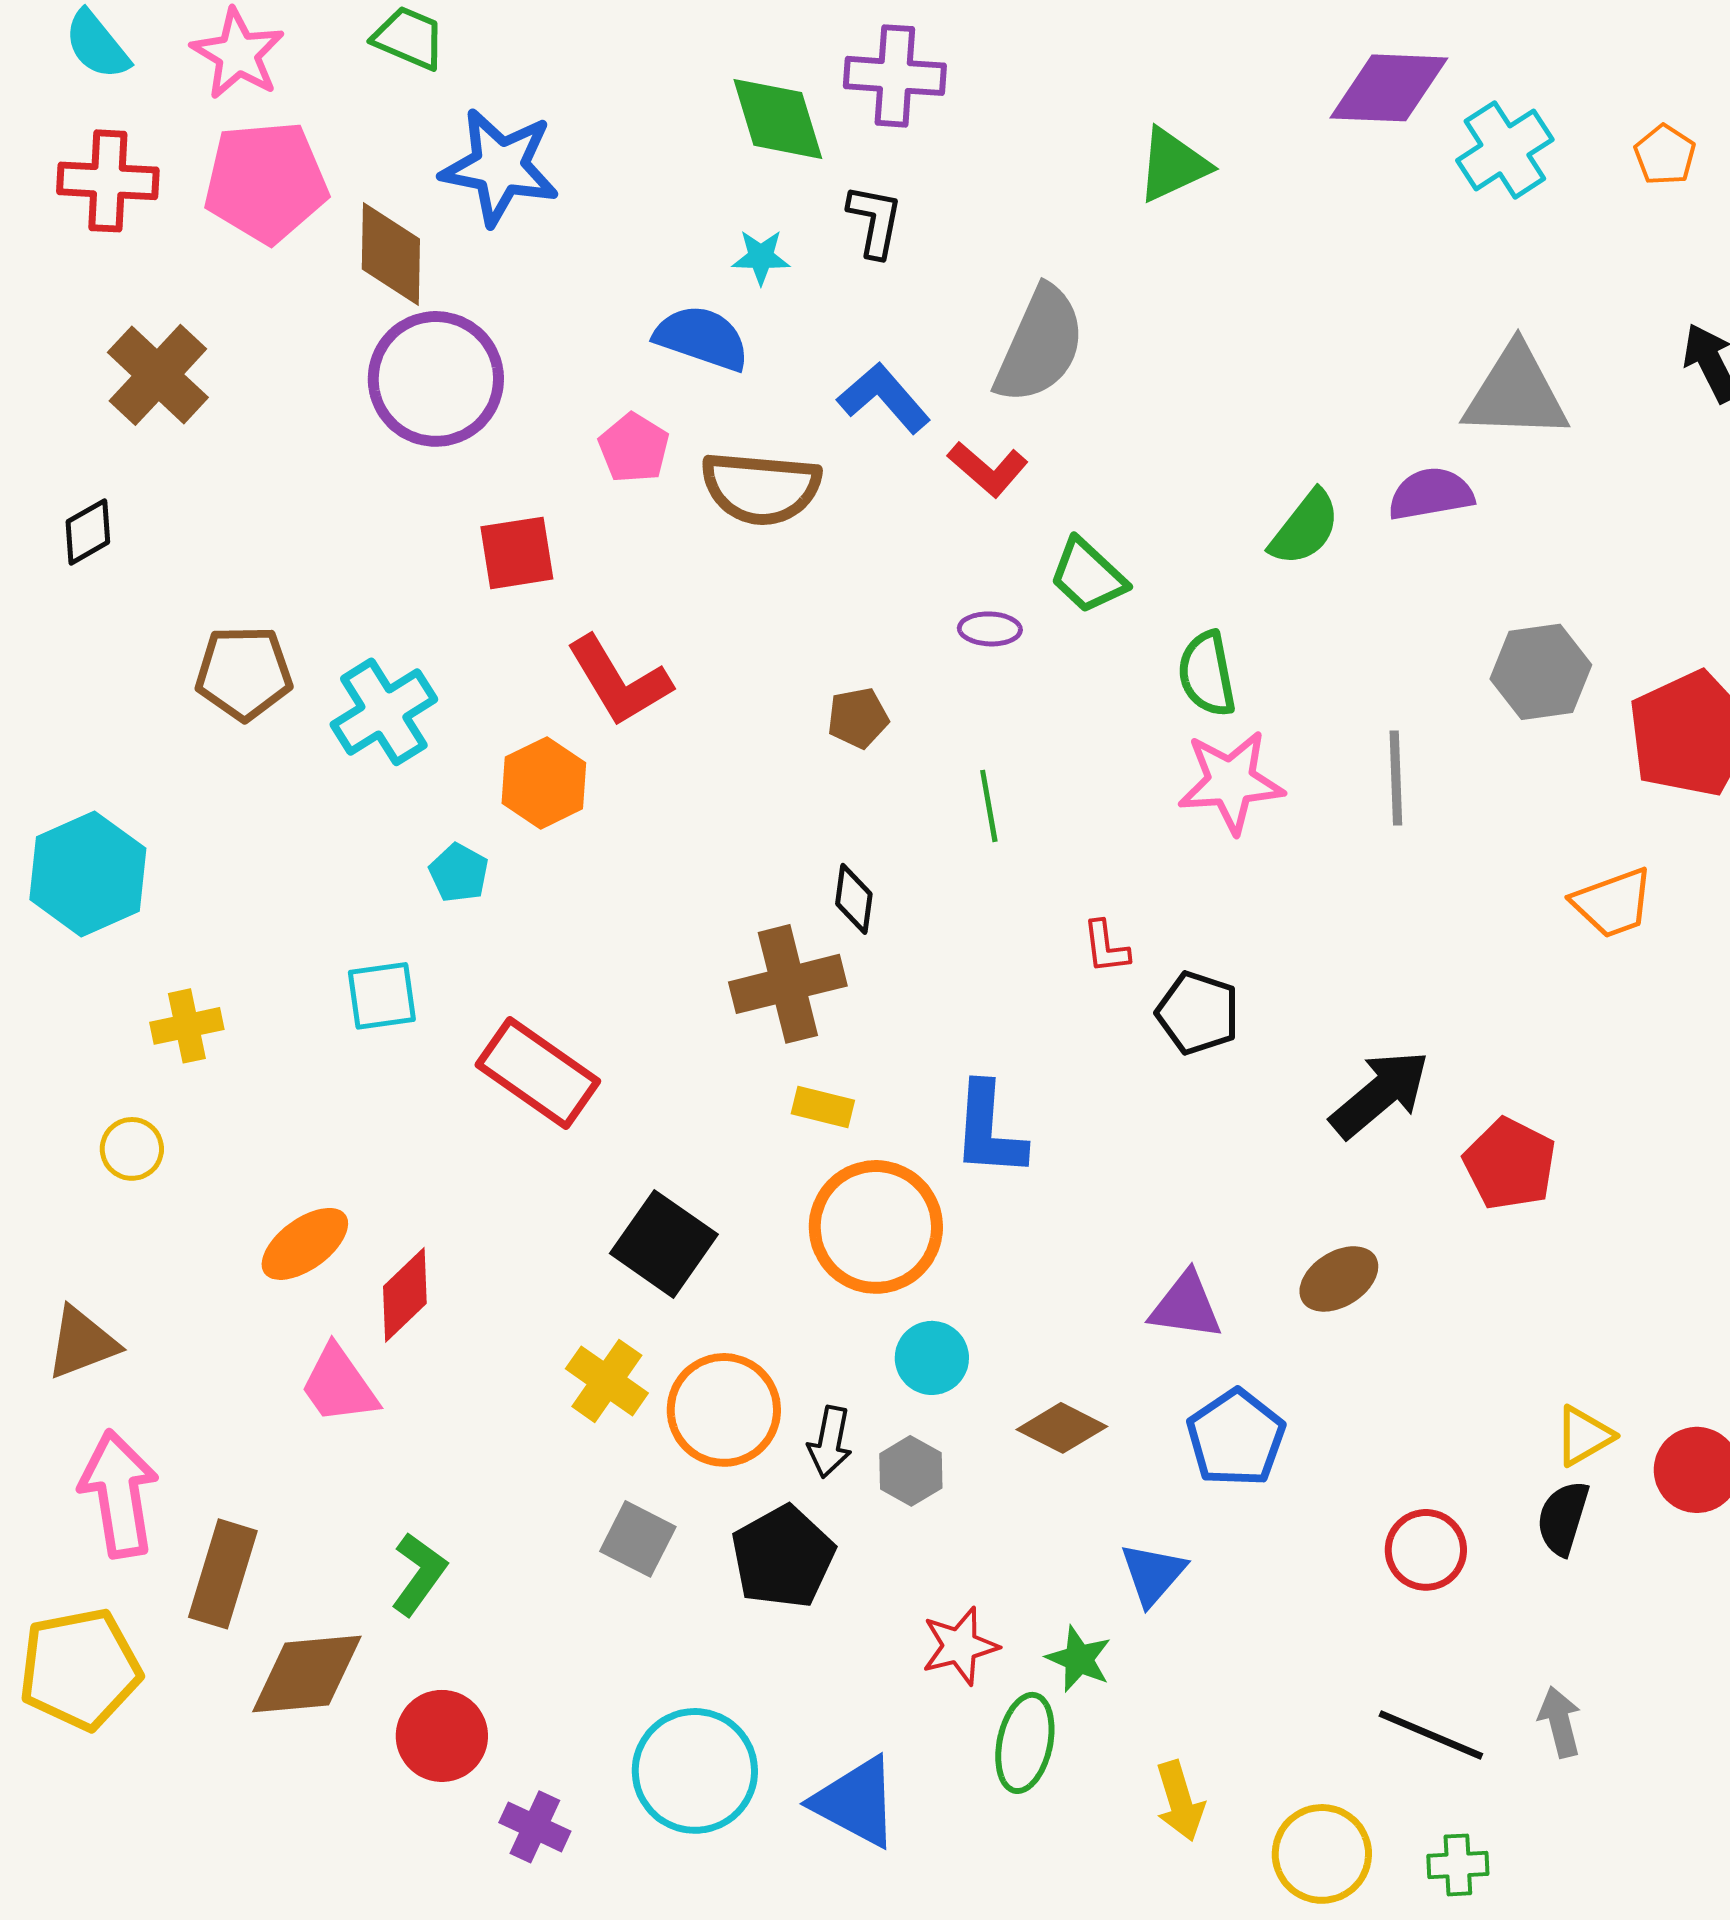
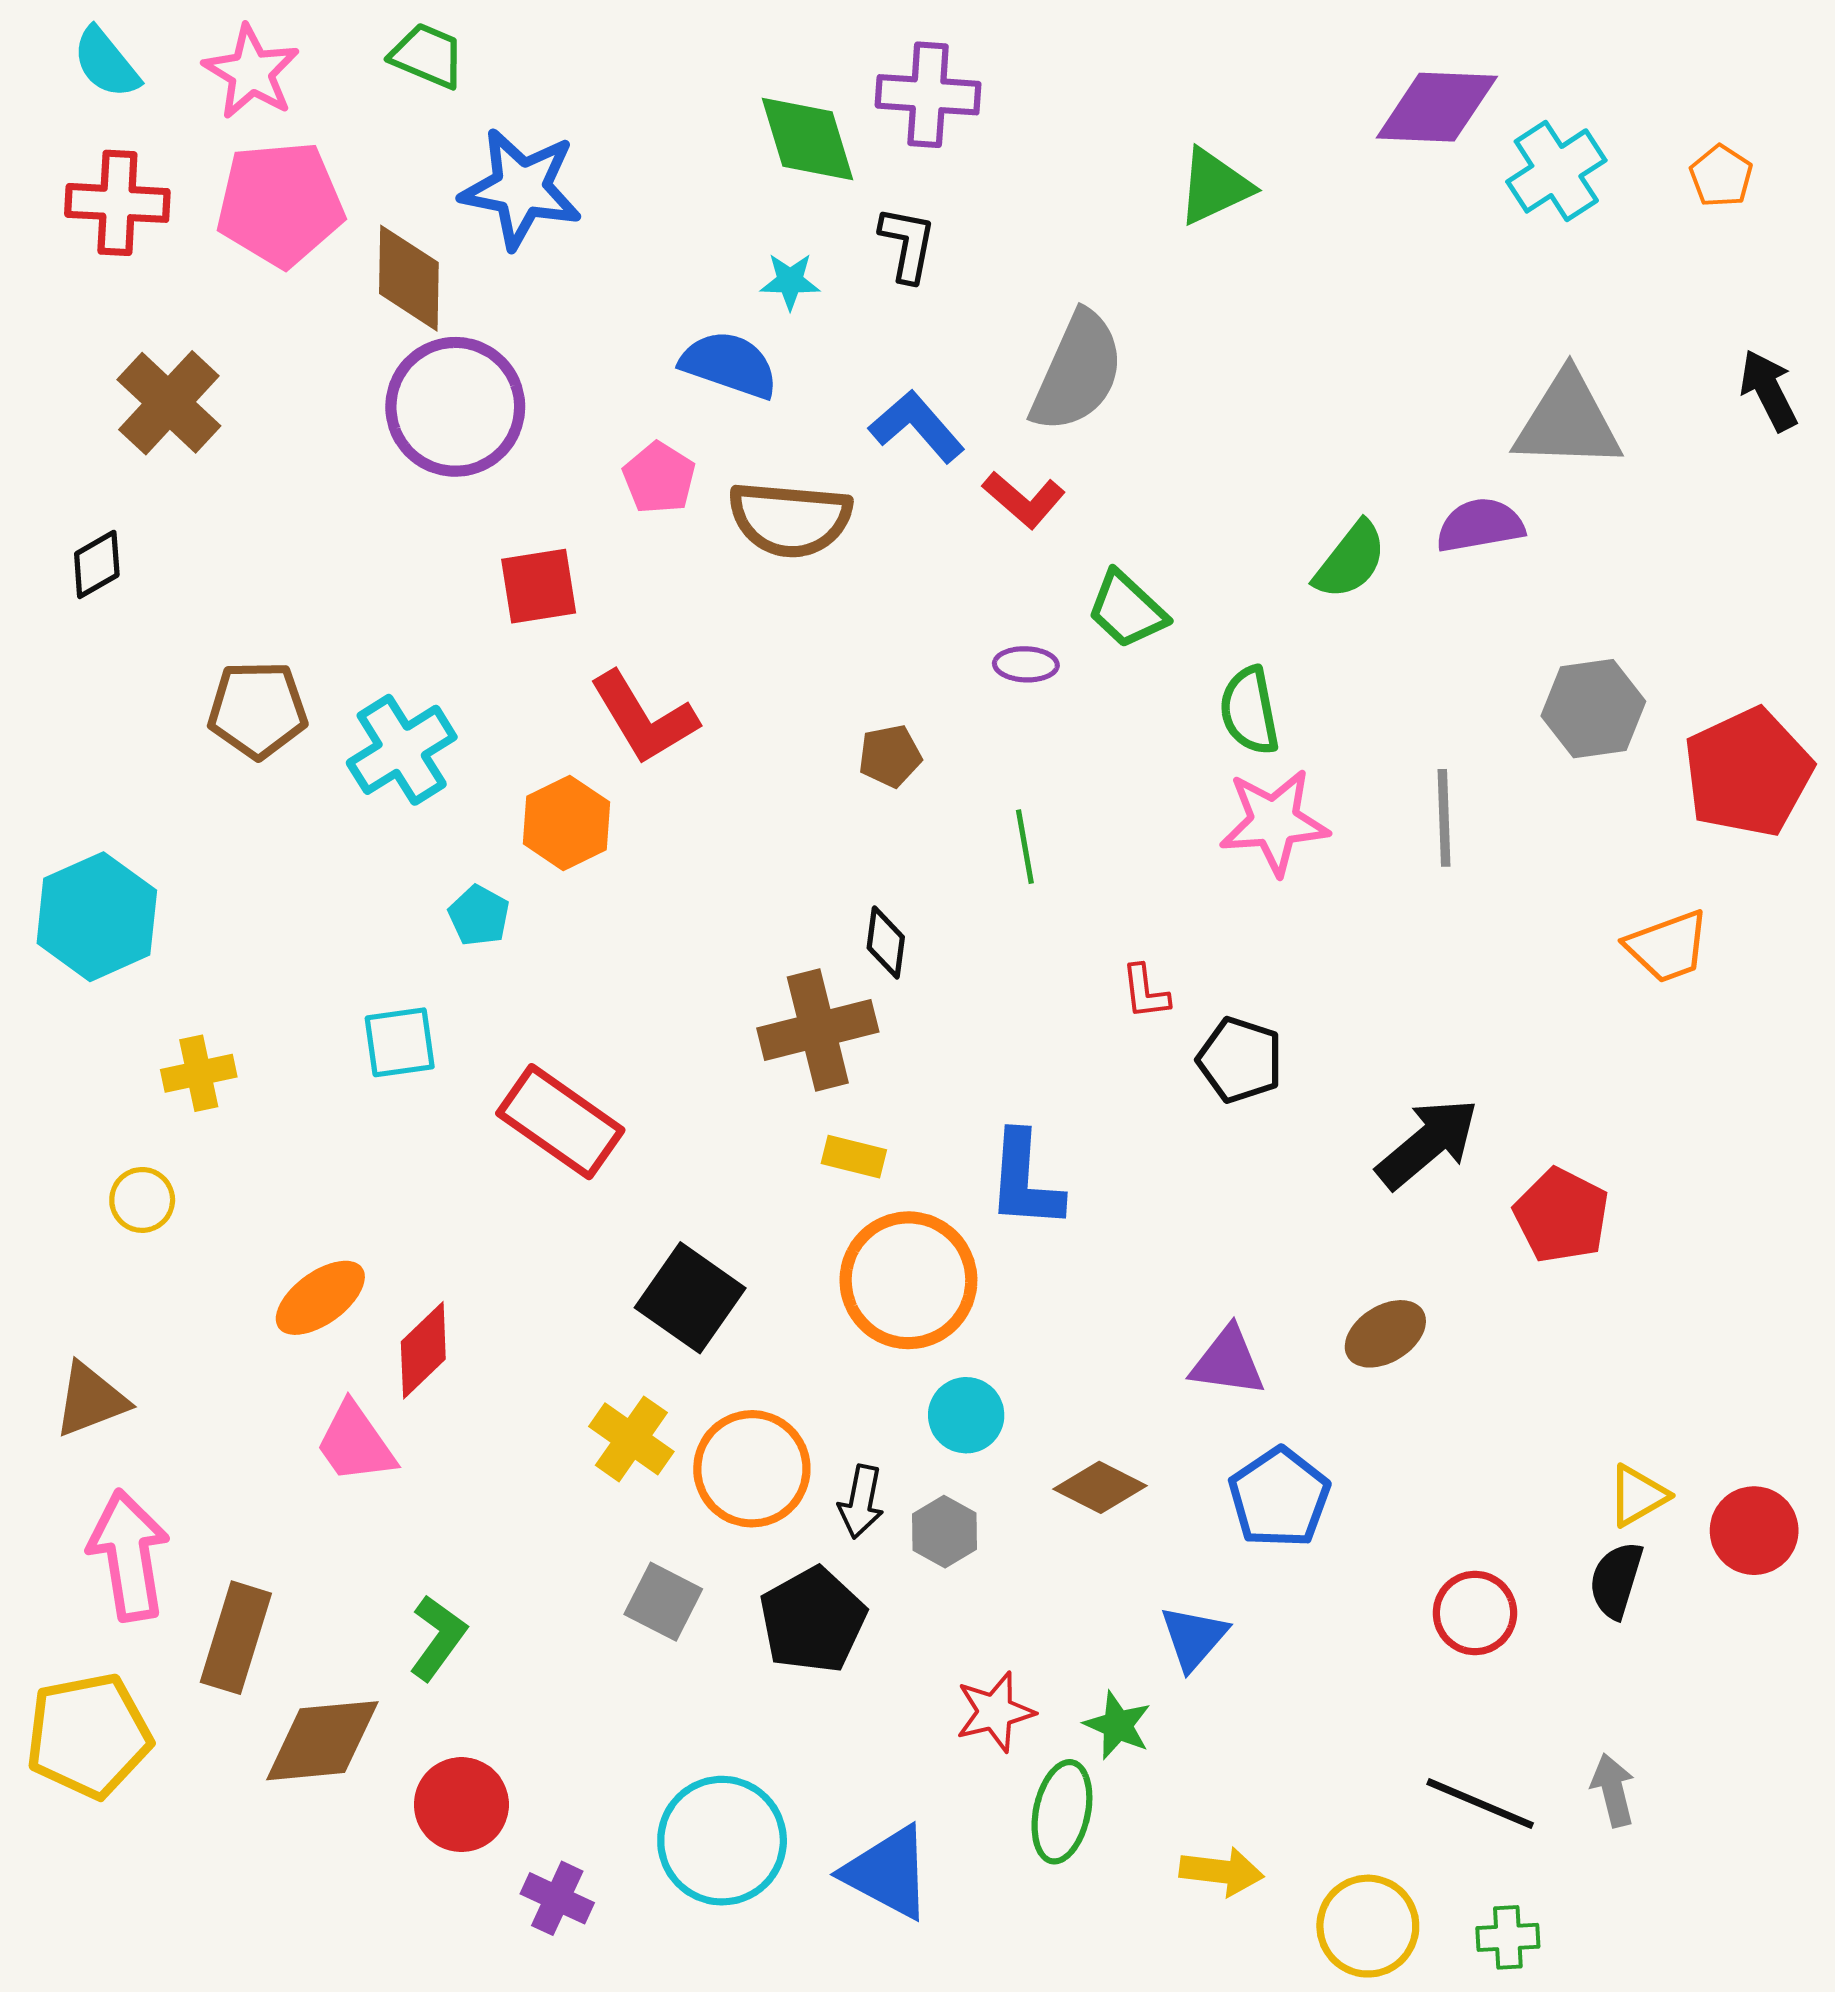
yellow arrow: (1180, 1801) -> (1222, 1872), turned -66

